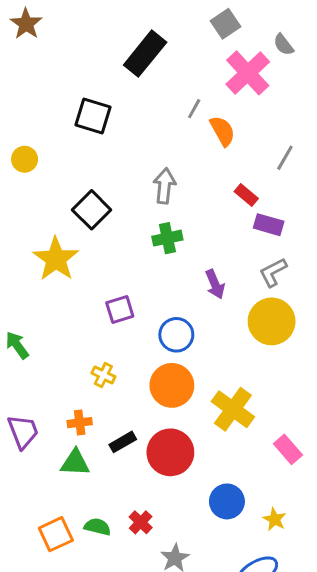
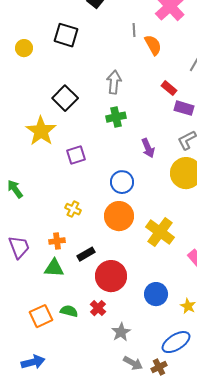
gray line: (194, 109) -> (134, 30), turned -32
yellow circle: (25, 159) -> (24, 48), moved
purple square: (120, 310) -> (76, 155), moved
red circle: (170, 452) -> (111, 276), moved

